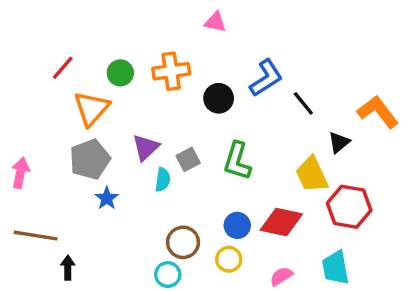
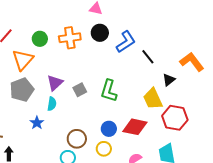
black circle: (219, 98) -> (100, 33), moved
cyan semicircle: (163, 180) -> (52, 104), moved
blue star: (107, 198) -> (37, 123), moved

